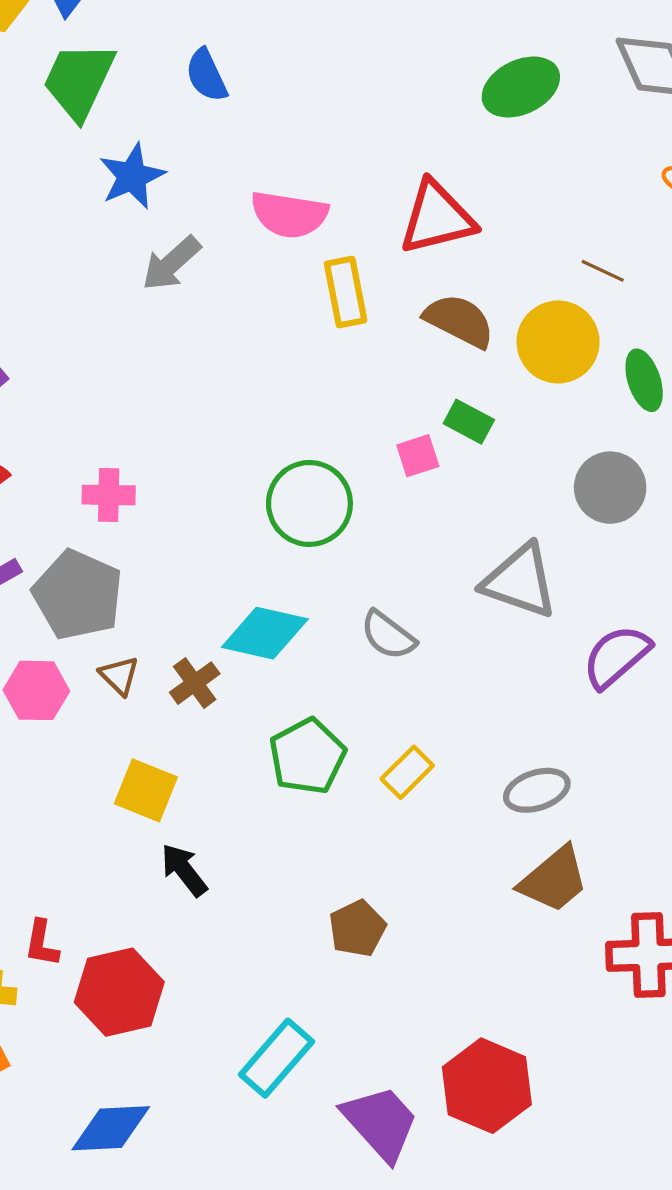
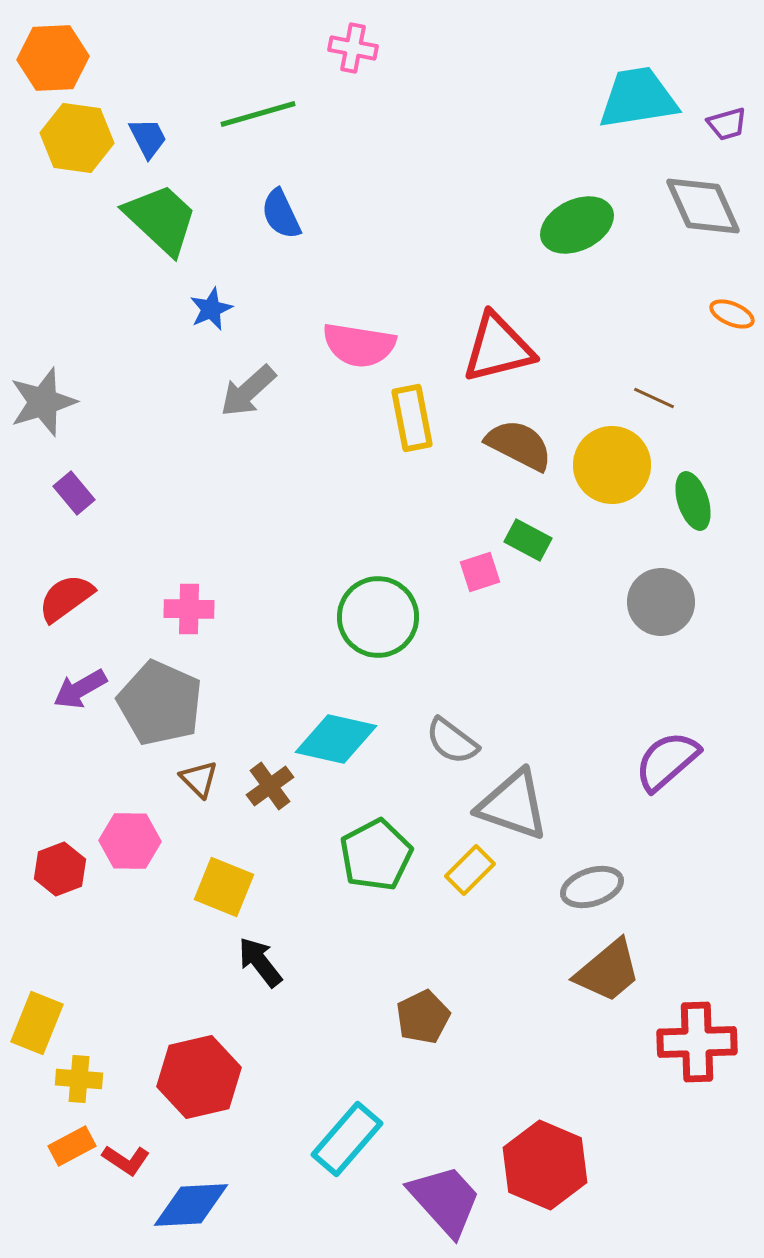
green trapezoid: (79, 81) -> (161, 219), turned 108
blue star: (132, 176) -> (211, 309), size x0.7
gray triangle: (520, 581) -> (513, 805), moved
pink hexagon: (36, 690) -> (130, 841), moved
red L-shape: (42, 943) -> (126, 1160), moved, turned -66

